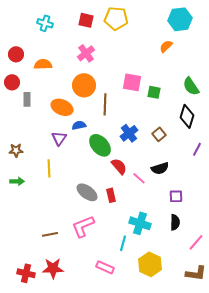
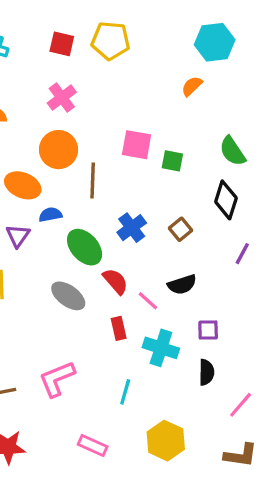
gray ellipse: (87, 192) -> (68, 296), moved
red rectangle: (111, 195) -> (119, 328), moved
cyan cross: (140, 223) -> (161, 348), moved
cyan line: (123, 243) -> (125, 392), moved

